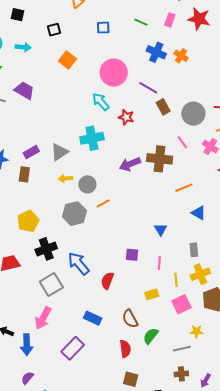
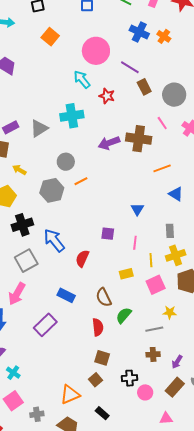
yellow arrow: (65, 179) -> (19, 170), moved, turned 32

